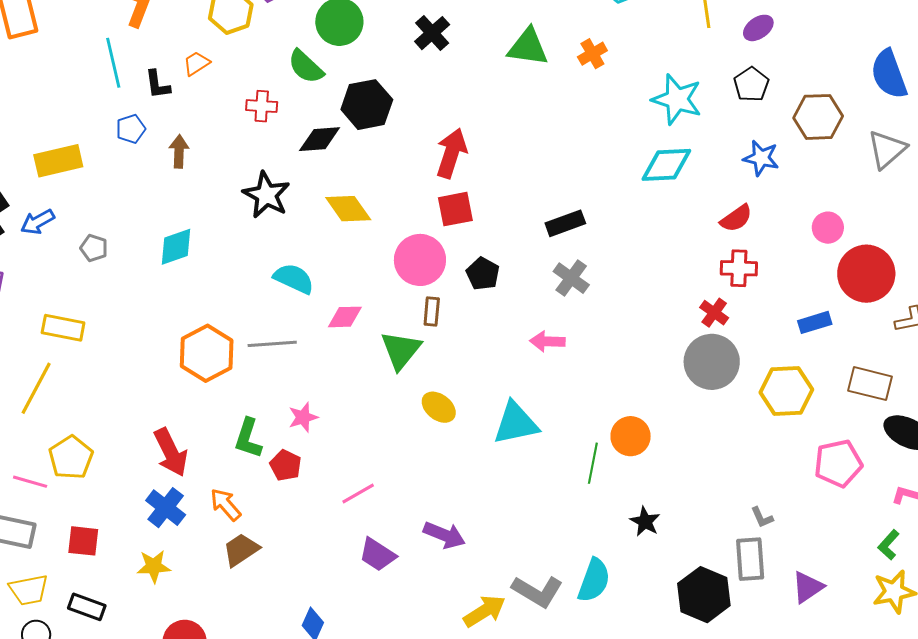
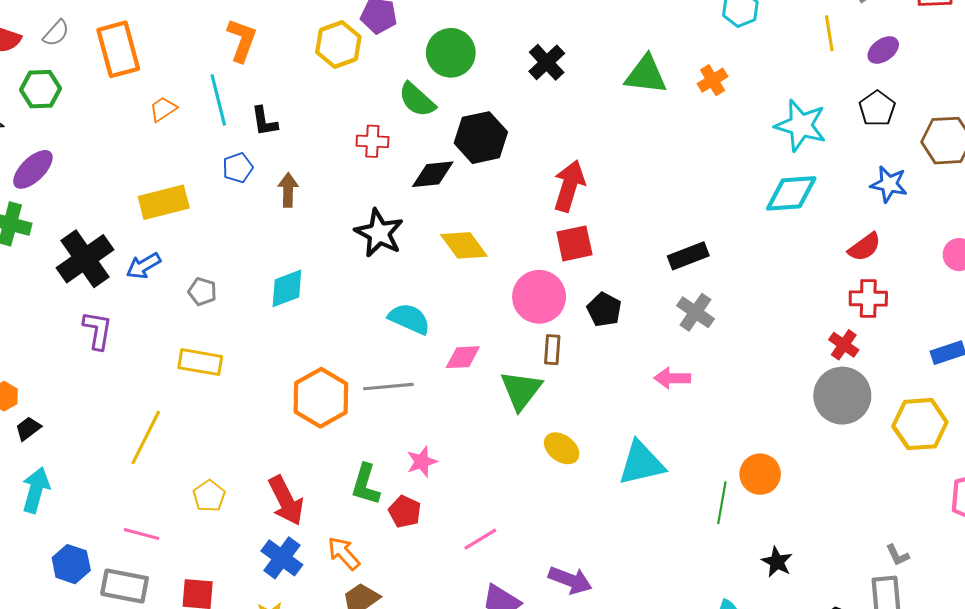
orange trapezoid: (196, 63) -> (163, 109), moved
yellow rectangle: (63, 328) -> (200, 362), moved
yellow pentagon: (71, 458) -> (209, 496), moved, size x0.7

